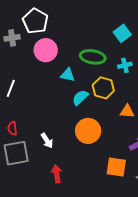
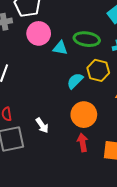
cyan triangle: (68, 75) -> (60, 48), moved
red arrow: (57, 174) -> (83, 142), moved

